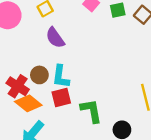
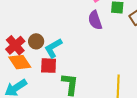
purple semicircle: (55, 38) -> (95, 20), moved
cyan L-shape: (61, 77) -> (53, 48), turned 35

